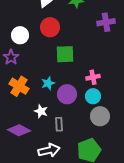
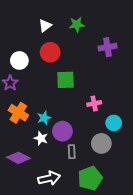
cyan star: (48, 83) -> (44, 118), moved
purple circle: (67, 94) -> (62, 131), moved
cyan circle: (93, 96) -> (114, 123), moved
gray rectangle: (59, 124) -> (72, 152), moved

